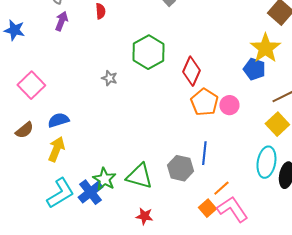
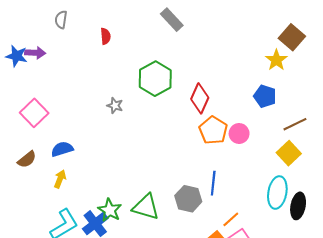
purple arrow: (61, 21) -> (35, 53), moved, turned 72
yellow star: (265, 48) -> (276, 60), moved, size x0.7
yellow arrow: (56, 149) -> (60, 179), size x0.7

